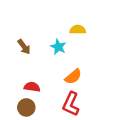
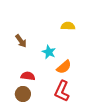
cyan star: (58, 47) -> (49, 52), moved

